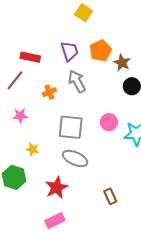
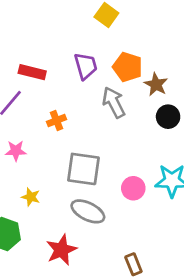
orange pentagon: (101, 51) -> (128, 67), turned -30
gray arrow: (77, 81) -> (114, 102), moved
pink circle: (109, 122) -> (133, 188), moved

